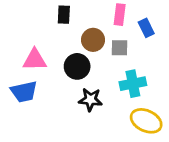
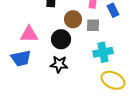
black star: (90, 100) -> (59, 64), moved

